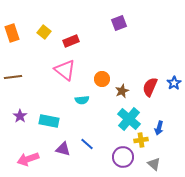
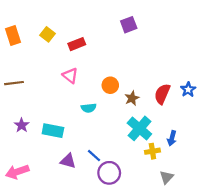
pink triangle: (65, 70) -> (70, 75), size x0.7
purple circle: (123, 157) -> (109, 173), moved
pink arrow: (28, 159) -> (17, 172), moved
gray triangle: (154, 164) -> (167, 177), turned 32

